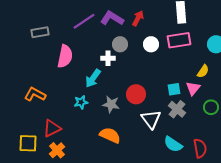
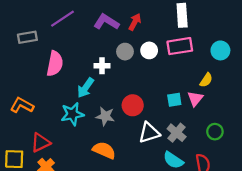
purple line: (84, 21) -> (62, 19), moved
gray circle: (120, 44) -> (125, 52), moved
cyan star: (81, 102) -> (72, 114), size x1.5
green circle: (211, 107) -> (215, 132), moved
gray cross: (177, 109) -> (177, 133), moved
white triangle: (151, 119) -> (149, 133), turned 50

